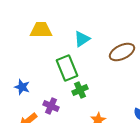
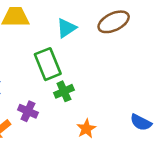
brown ellipse: (122, 52) -> (114, 22), moved

